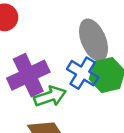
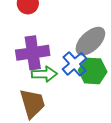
gray ellipse: (94, 40) -> (90, 41), turned 52

